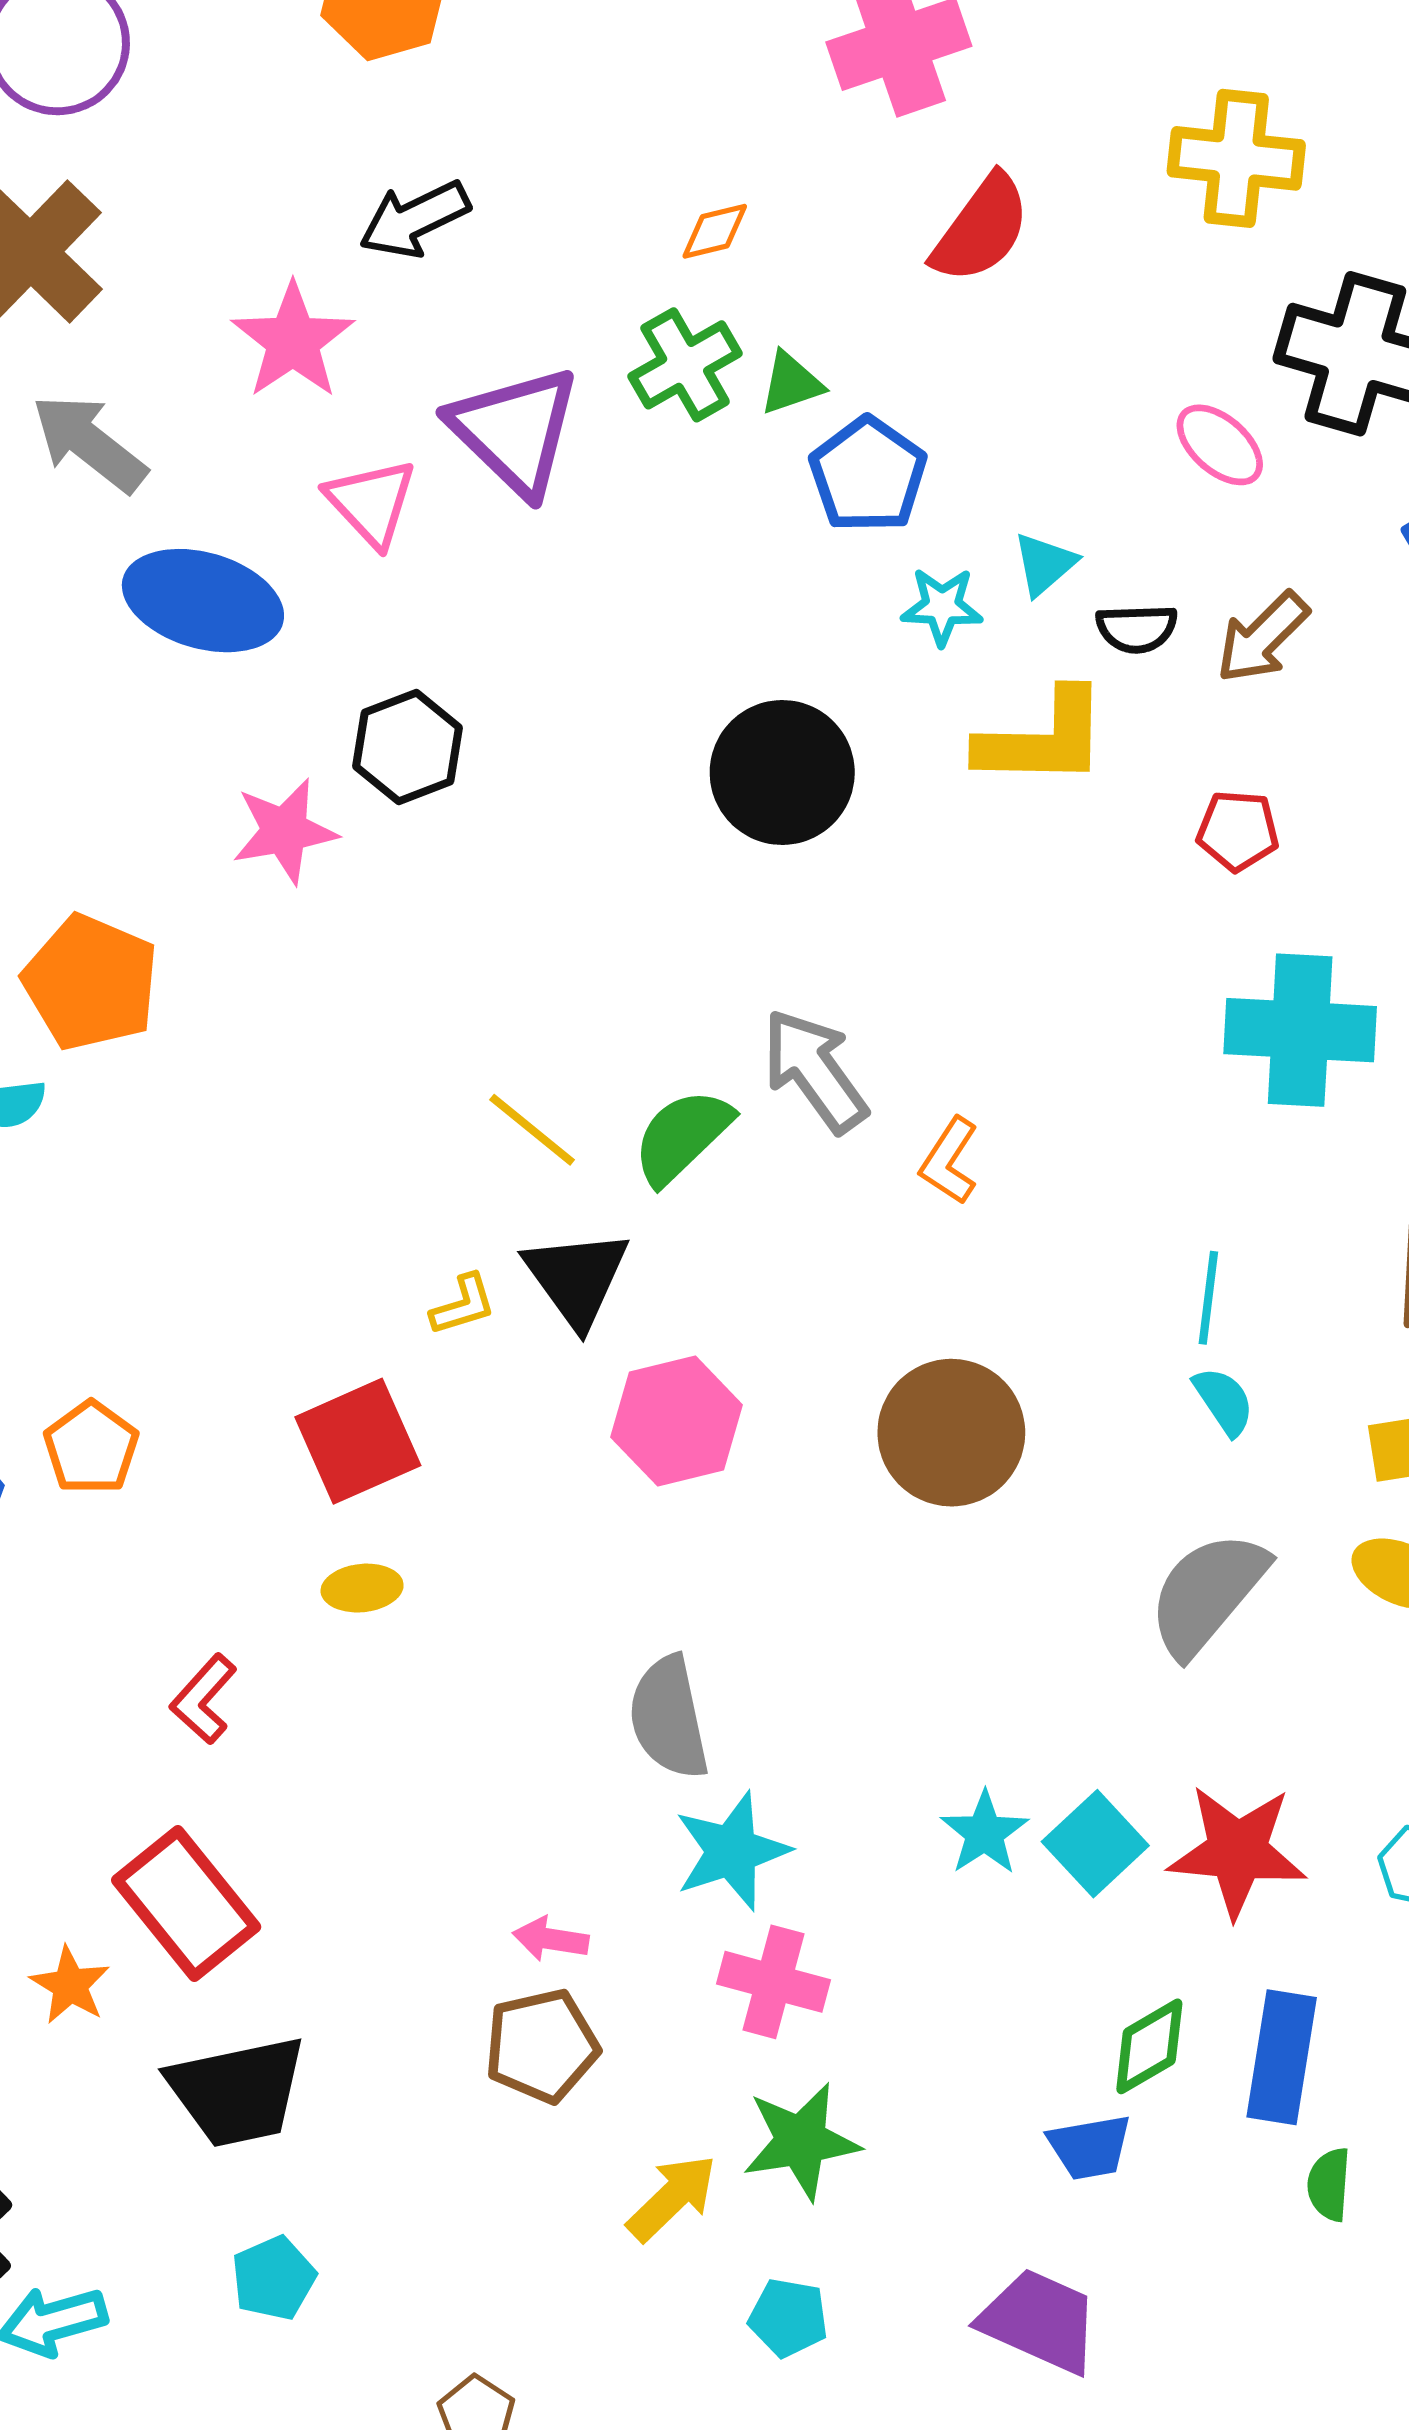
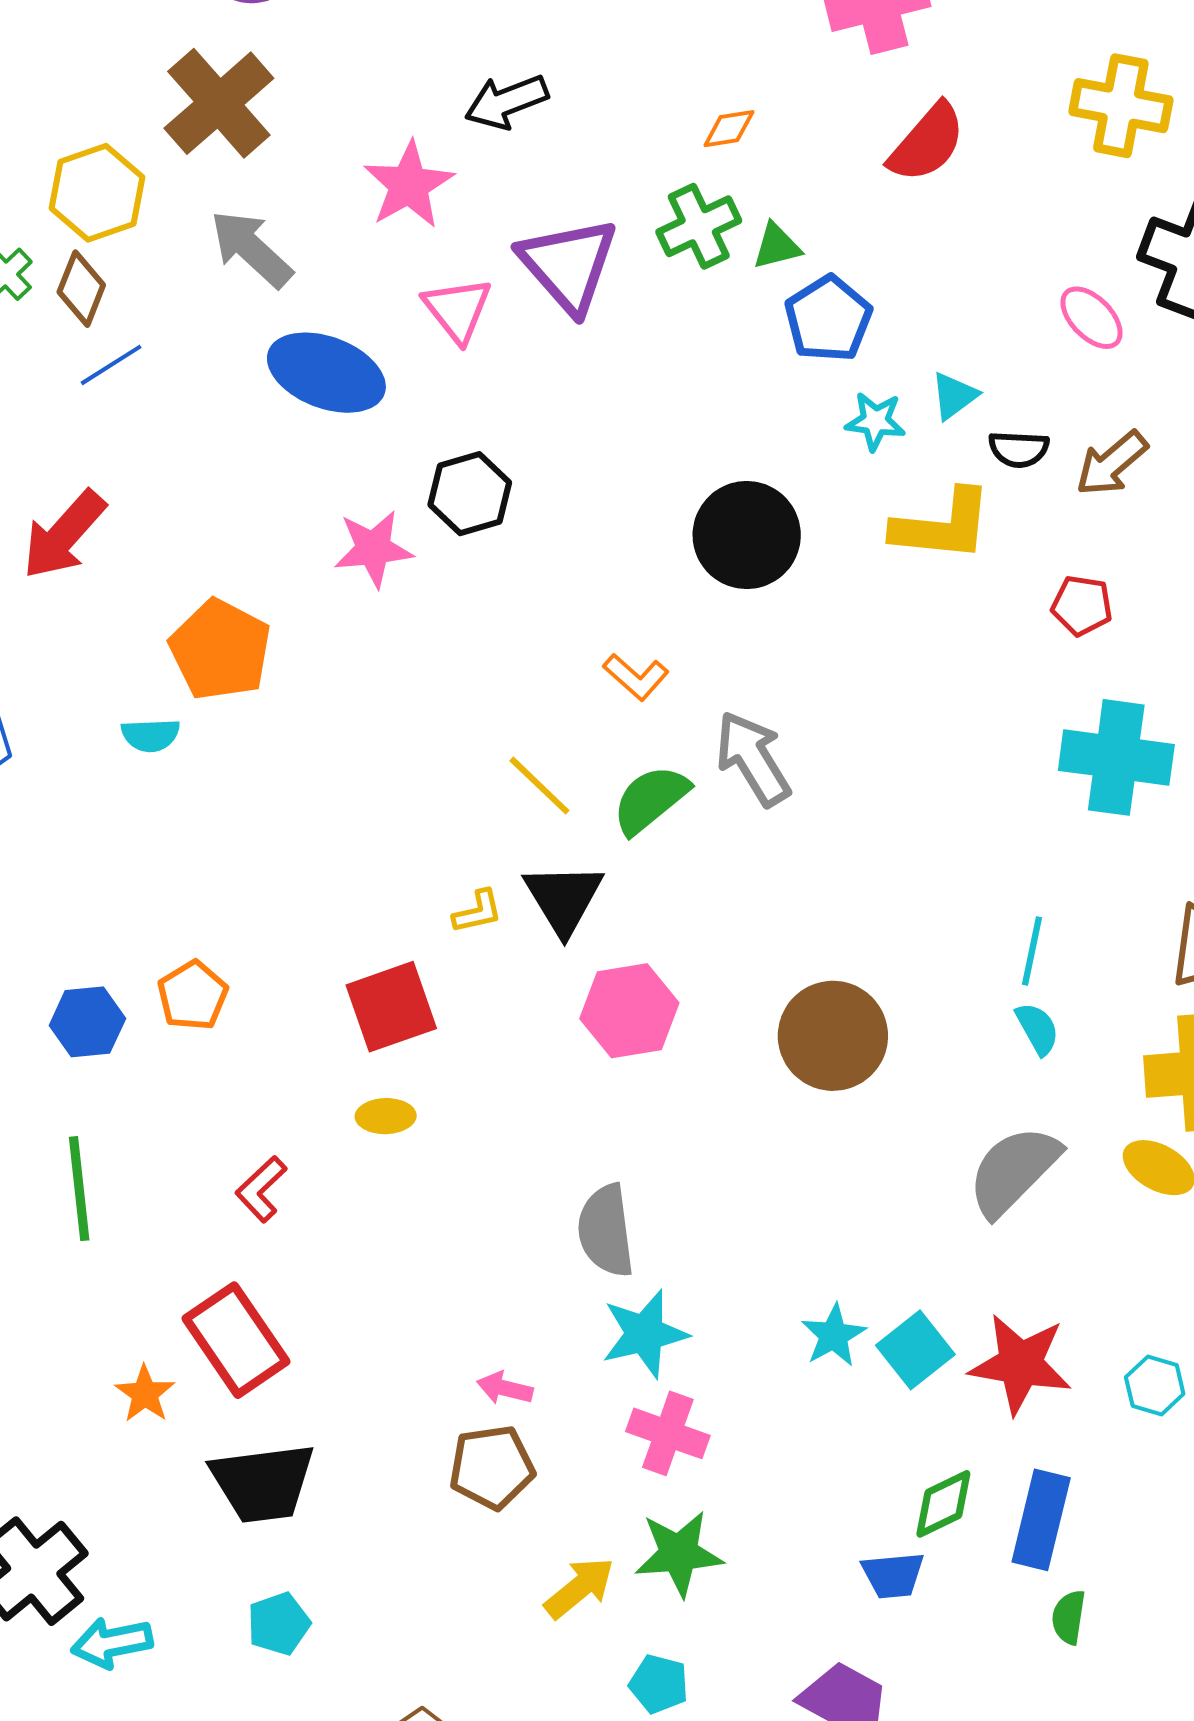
orange L-shape: (949, 1161) -> (636, 677), moved, turned -86

